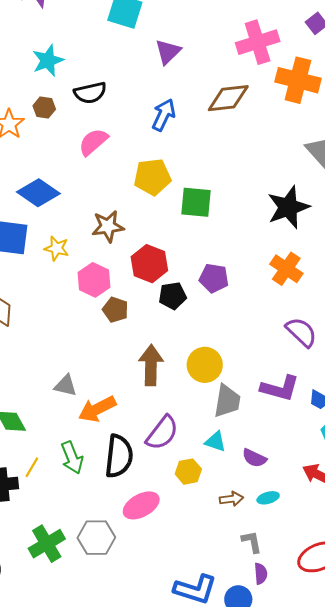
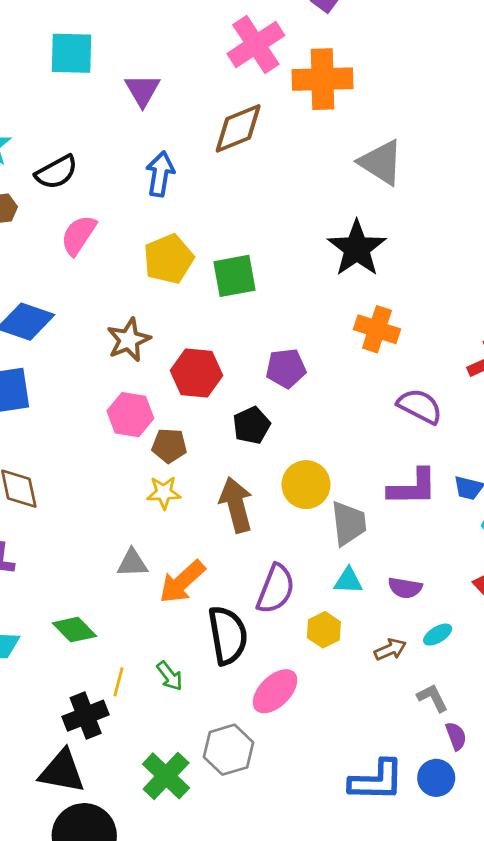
yellow star: (57, 248) -> (164, 493), moved
black pentagon: (172, 296) -> (252, 425), moved
green arrow: (72, 458) -> (170, 676), moved, size x0.7

